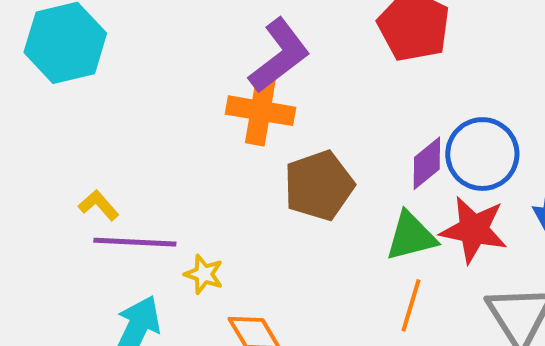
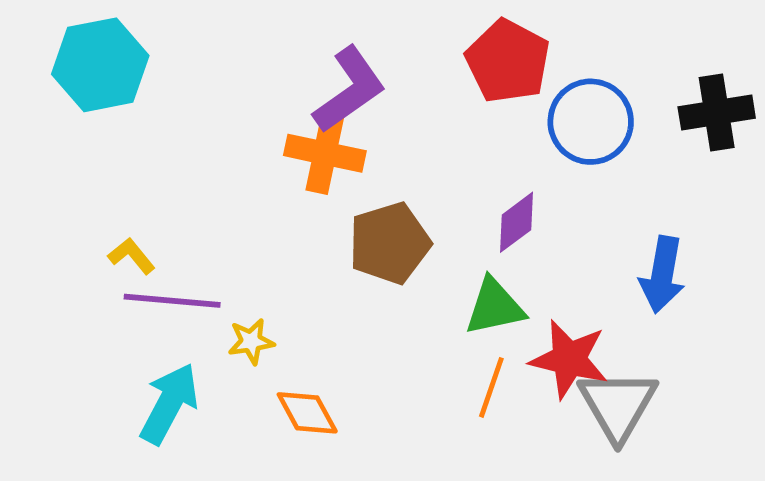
blue circle: (482, 154) -> (591, 122), moved
red star: (474, 230) -> (569, 359), moved
yellow star: (204, 274) -> (251, 341), turned -30

